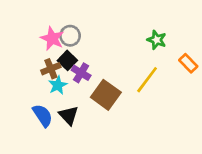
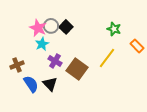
black square: (67, 60) -> (66, 27), moved
brown cross: (51, 69) -> (17, 65), moved
purple cross: (81, 73) -> (55, 61), moved
cyan star: (58, 85) -> (42, 44), moved

